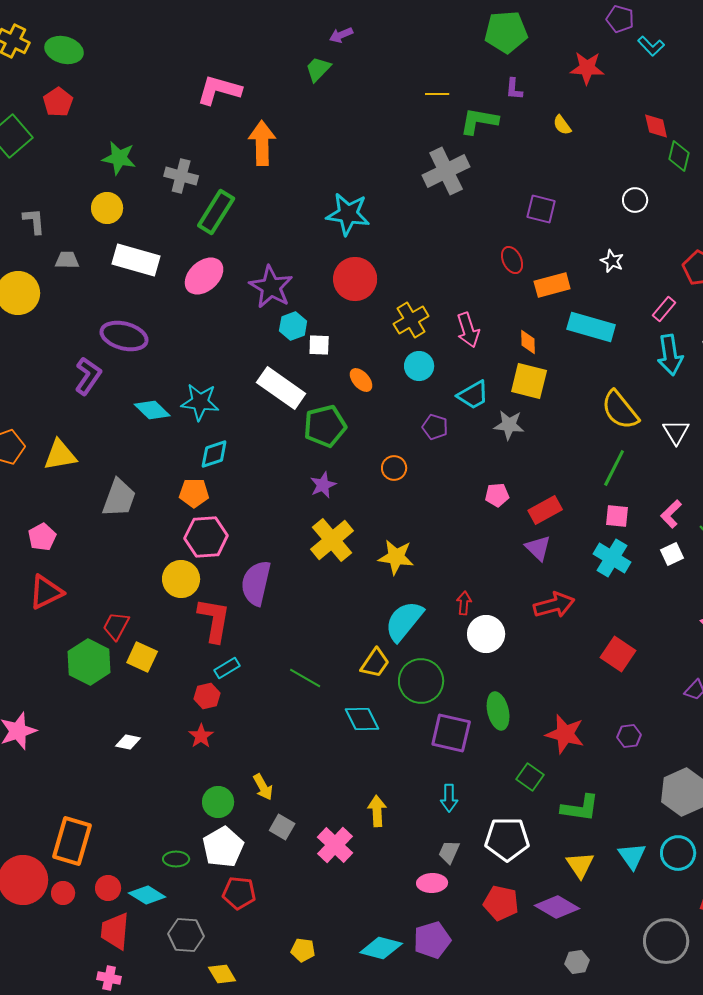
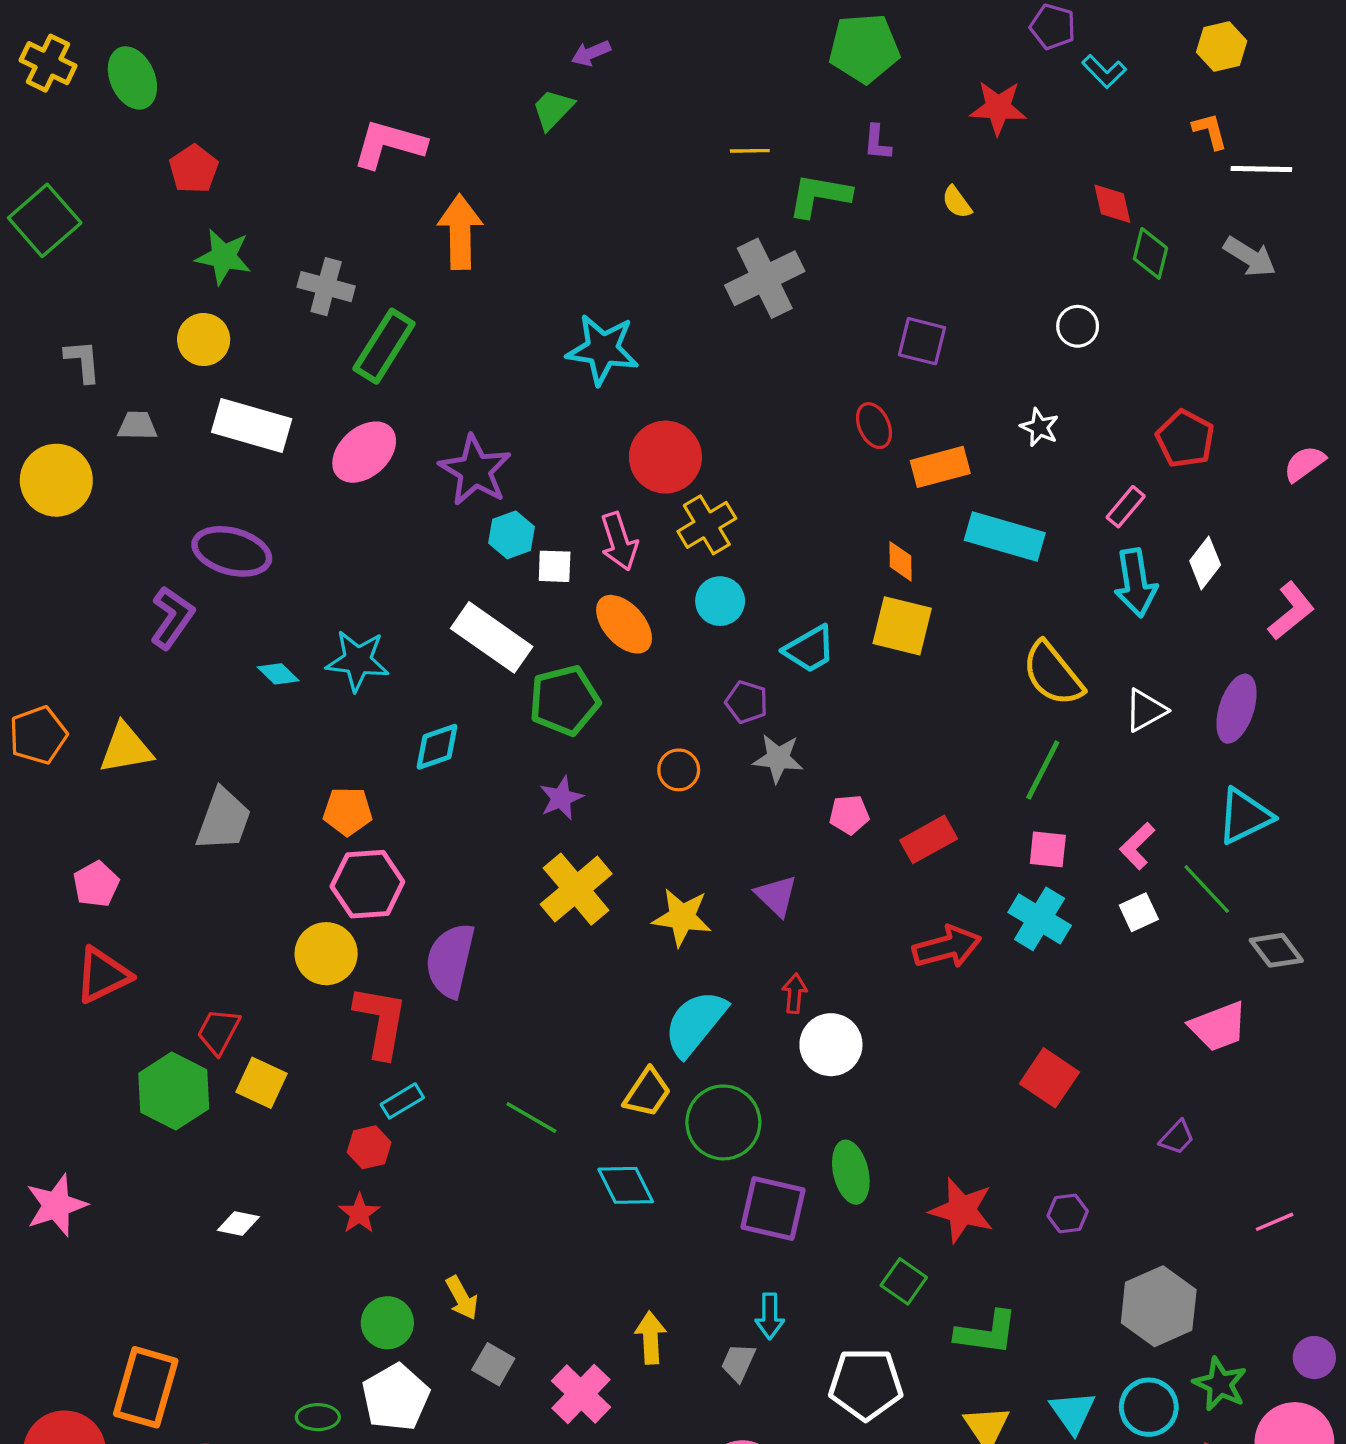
green ellipse: (64, 50) -> (132, 78), turned 51
red pentagon: (58, 102) -> (194, 169), moved
red circle: (355, 279) -> (665, 457), moved
pink arrow: (468, 330) -> (619, 541), moved
orange ellipse: (361, 380) -> (624, 624), size x1.5
cyan diamond: (152, 410) -> (278, 674), size x0.7
gray star: (509, 425) -> (778, 758), moved
white triangle: (676, 432) -> (1145, 710), turned 32
cyan diamond: (214, 454) -> (437, 747), moved
purple triangle: (538, 548) -> (776, 896), moved
red arrow: (554, 605) -> (947, 947), moved
gray trapezoid: (449, 852) -> (738, 1362), moved

